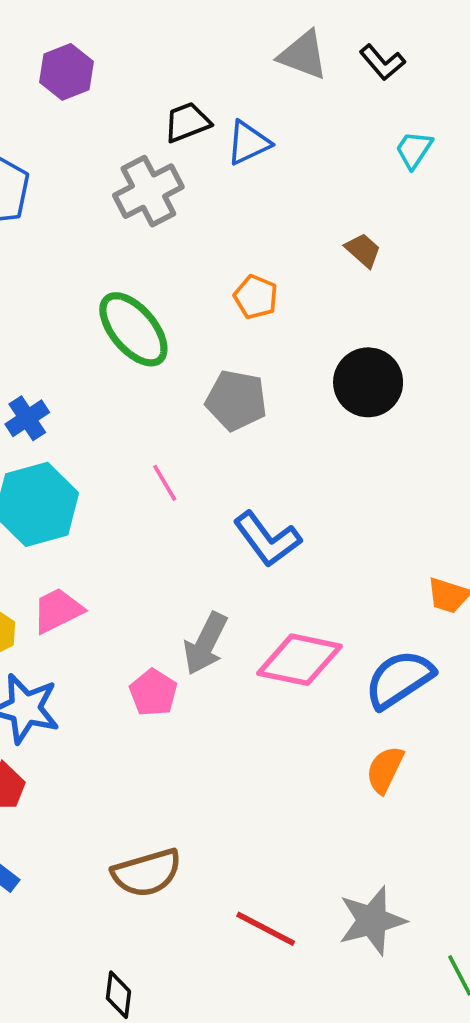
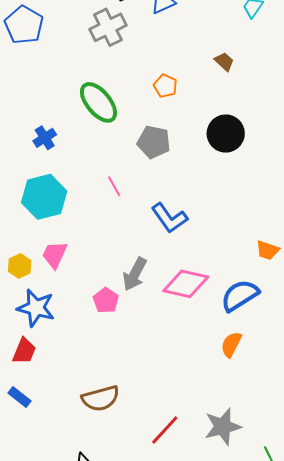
blue cross: (27, 418) -> (45, 138), moved
pink trapezoid: (58, 610) -> (55, 255), turned -40
red line: (266, 929) -> (165, 430), turned -76

